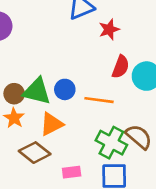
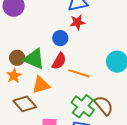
red star: (109, 29) -> (77, 22), moved
red semicircle: (121, 67) -> (59, 61), moved
blue circle: (65, 89) -> (60, 38), moved

